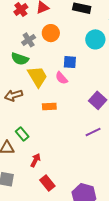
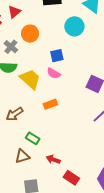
brown arrow: (14, 95) -> (15, 114), moved
red arrow: (36, 160) -> (53, 159), turned -80

